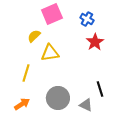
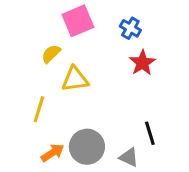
orange arrow: (22, 104) -> (52, 153), moved

